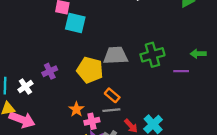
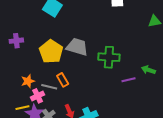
purple line: (181, 71) -> (128, 80), turned -32
gray line: (111, 110) -> (49, 87), moved
pink cross: (92, 121) -> (38, 96), turned -32

